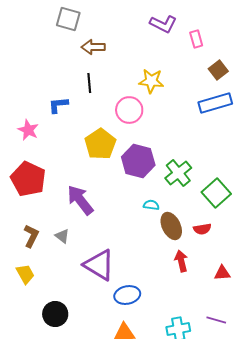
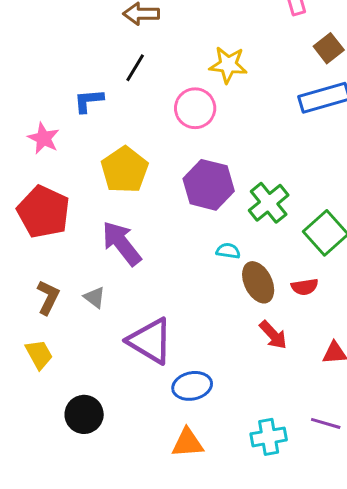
black line: (89, 83) -> (135, 68), turned 36
yellow pentagon: (100, 144) -> (125, 170), moved
red arrow: (181, 261) -> (273, 335), turned 150

